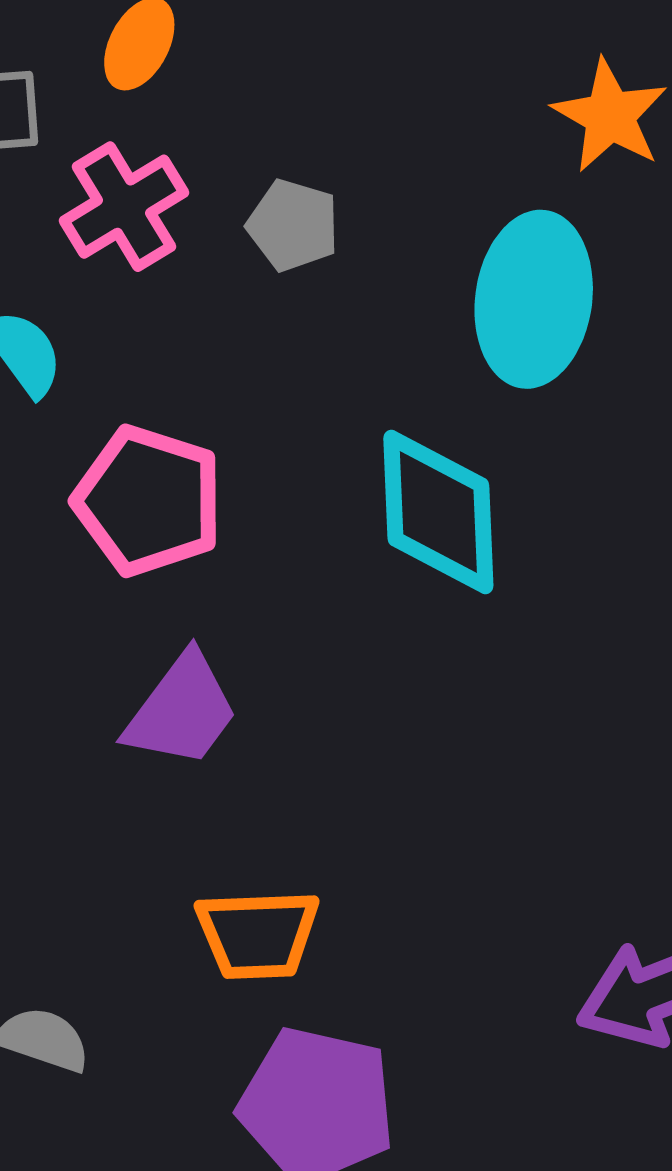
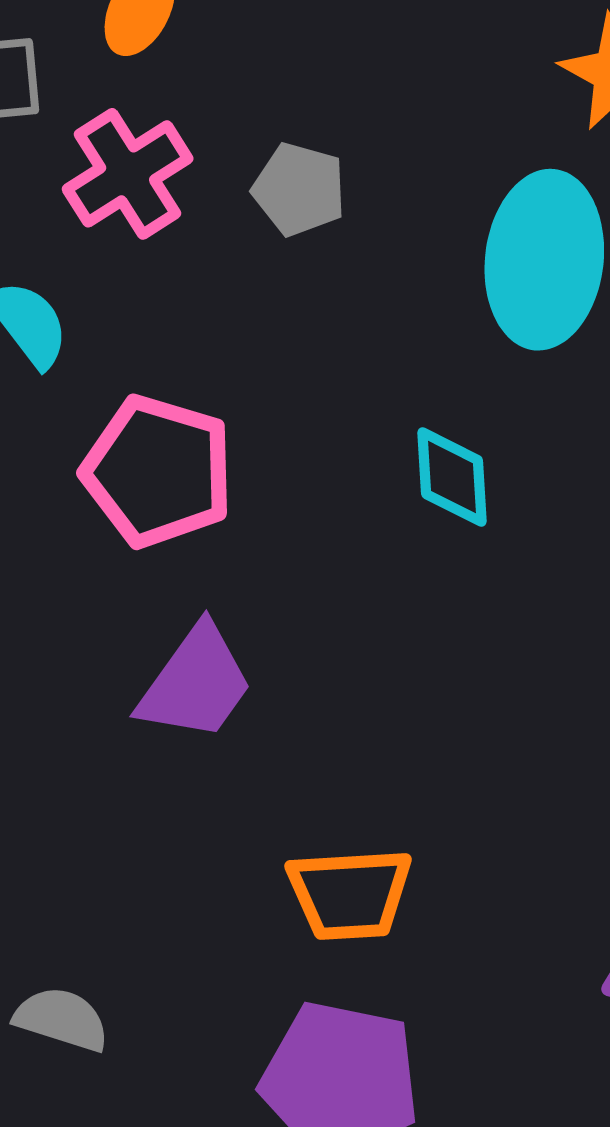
cyan diamond: (438, 512) -> (452, 477), size x0.6
orange trapezoid: (258, 934) -> (350, 894), moved

